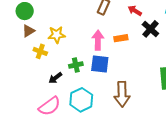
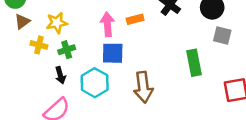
green cross: (76, 65) -> (67, 50), moved
black arrow: (55, 78) -> (60, 75), turned -64
cyan hexagon: (81, 100) -> (95, 83), moved

